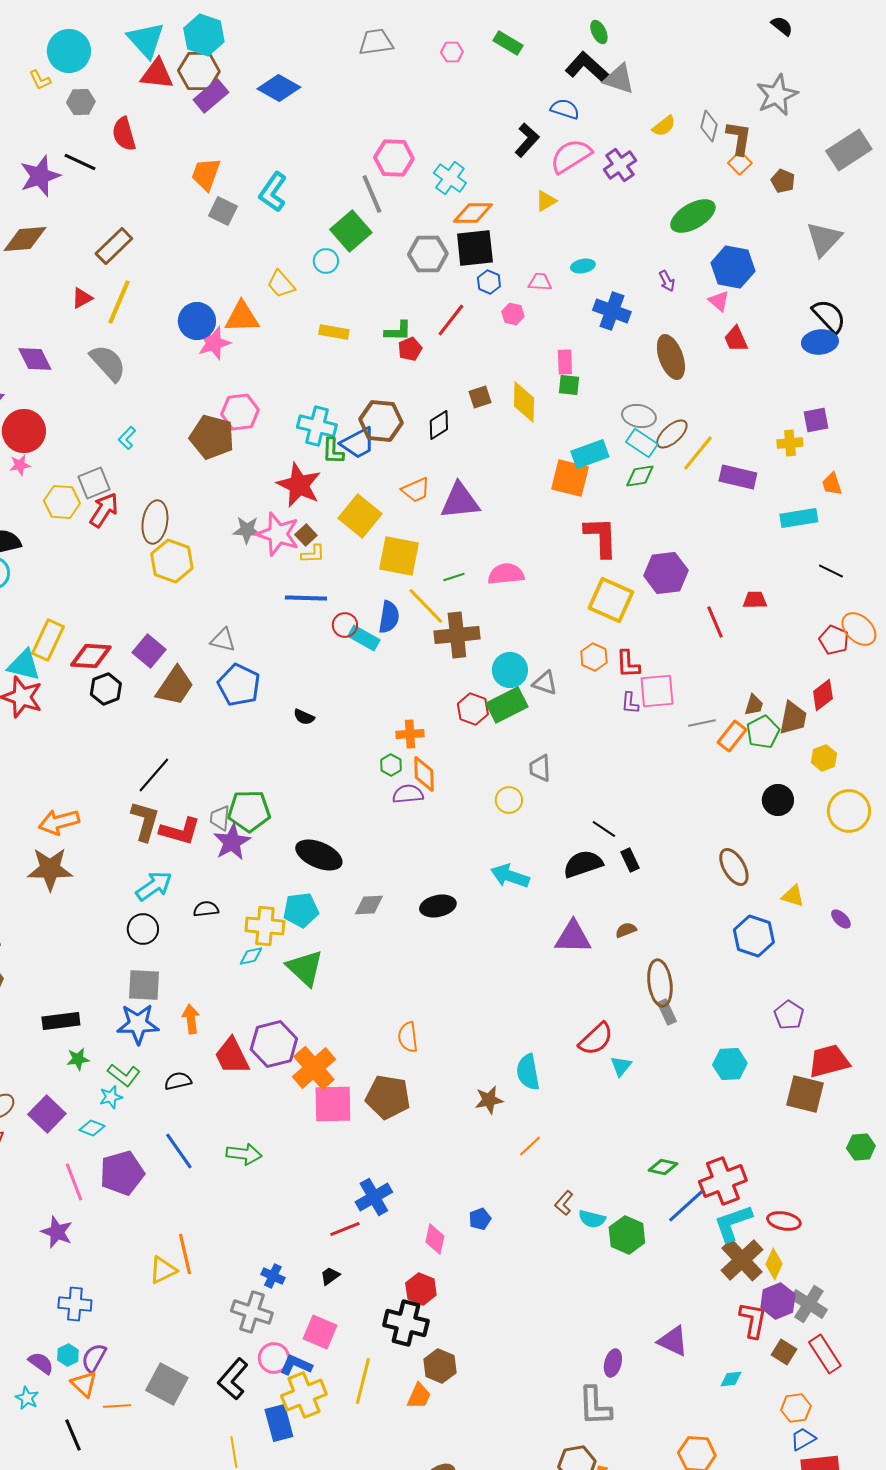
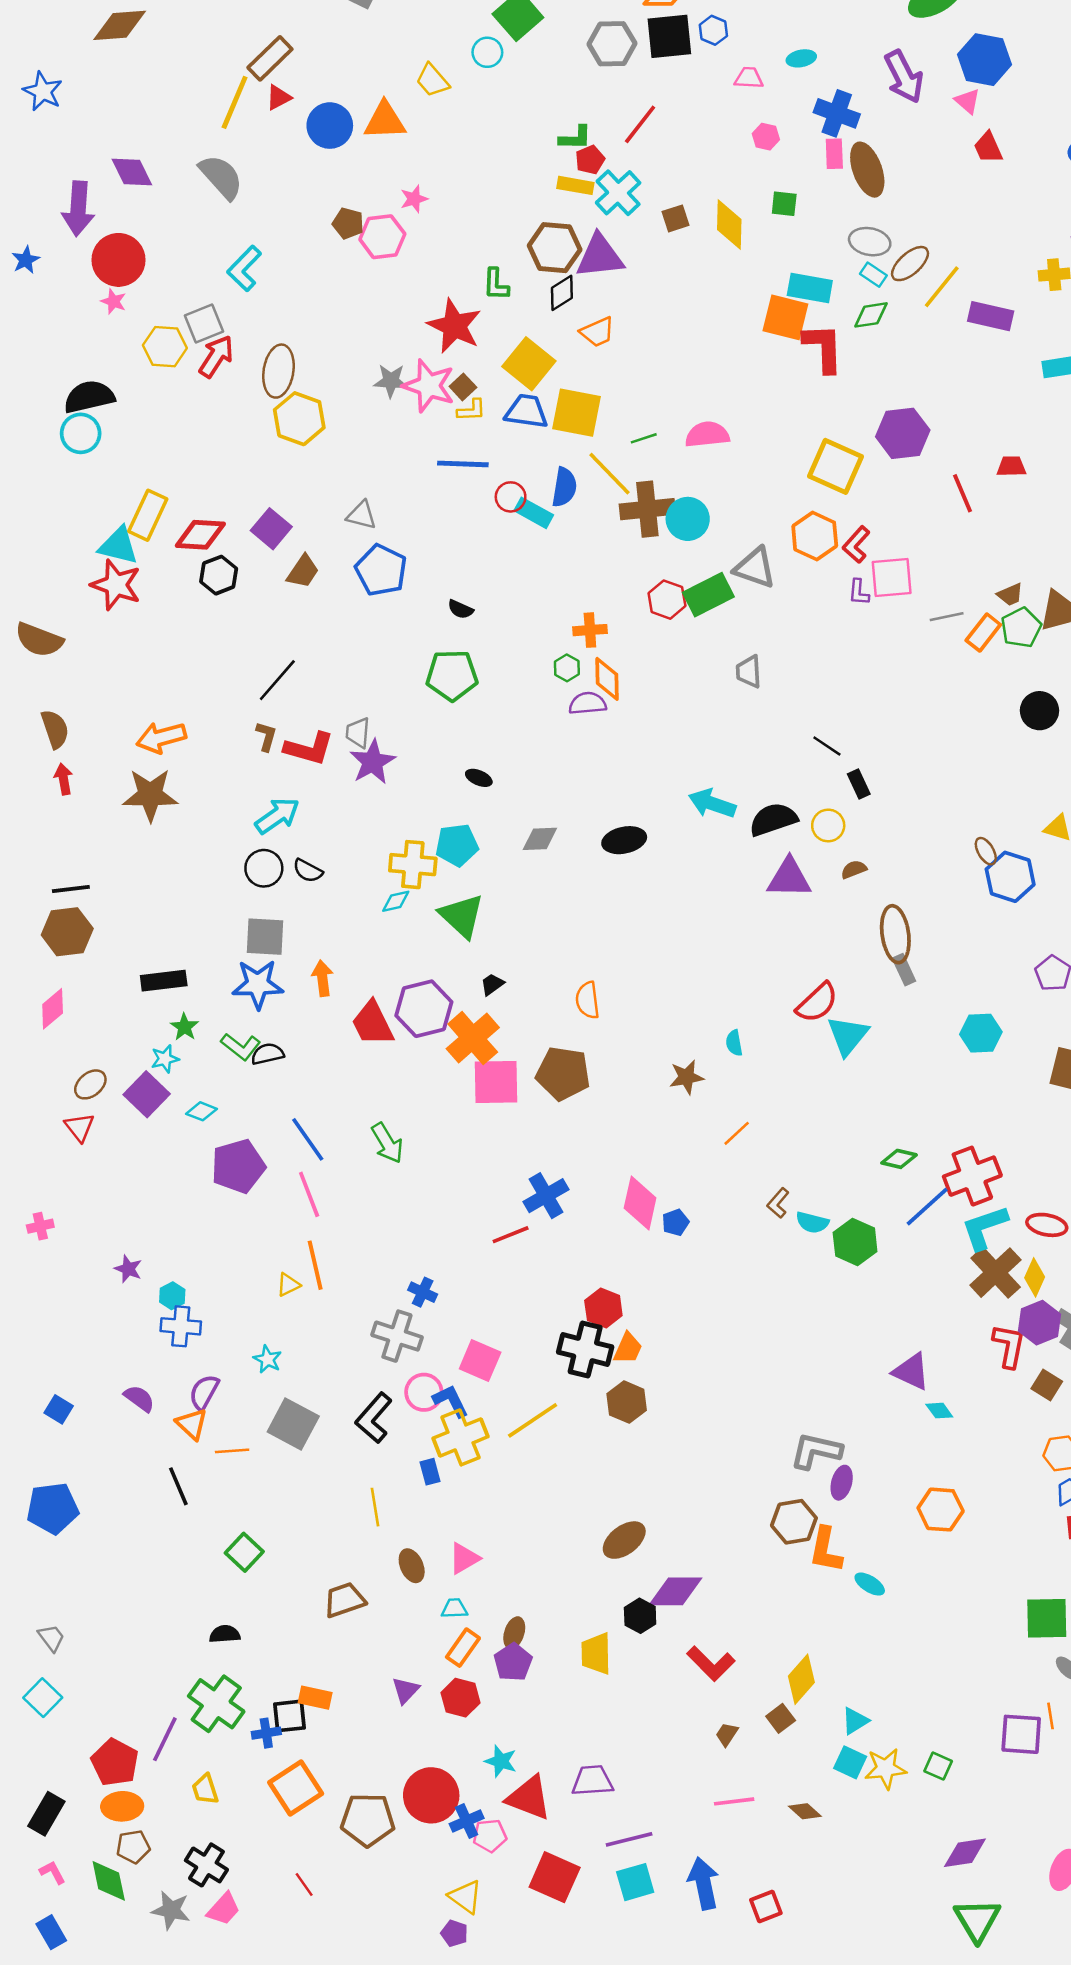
brown rectangle: (114, 246) -> (270, 58), moved
purple arrow: (667, 281) -> (904, 77), size x2.0
blue hexagon: (489, 282) -> (713, 30), moved
red triangle: (82, 298) -> (278, 97), moved
pink hexagon: (513, 314) -> (766, 137), moved
yellow rectangle: (334, 332) -> (575, 185), moved
pink star: (214, 343) -> (414, 199), moved, size x0.7
brown ellipse: (671, 357) -> (867, 170), moved
pink rectangle: (565, 362) -> (834, 154), moved
black diamond: (439, 425) -> (562, 293), moved
cyan cross: (317, 426) -> (618, 193), moved, turned 33
brown pentagon: (212, 437) -> (348, 223), moved, size x0.6
cyan L-shape: (127, 438) -> (244, 268), size x1.6
blue trapezoid: (358, 443) -> (526, 411), moved, turned -144
cyan rectangle: (642, 443) -> (873, 275), size x0.7
cyan rectangle: (590, 454) -> (810, 288), turned 30
pink star: (20, 465) -> (114, 301), turned 30
purple triangle: (460, 501) -> (600, 256), moved
red L-shape: (601, 537) -> (823, 348), moved
orange hexagon: (594, 657) -> (815, 536), size x1.4
red L-shape: (628, 664) -> (856, 545), turned 44
cyan circle: (510, 670) -> (688, 519), moved
gray triangle: (545, 683) -> (755, 568), size x1.4
brown trapezoid: (175, 686) -> (303, 571), size x0.7
brown trapezoid: (754, 705) -> (1010, 595), turned 50
yellow circle: (509, 800) -> (828, 825), moved
green pentagon: (249, 811) -> (452, 675), moved
brown L-shape: (145, 821) -> (266, 736), size x0.6
black ellipse: (319, 855) -> (479, 778), size x0.5
black semicircle: (583, 864) -> (773, 819), moved
brown ellipse: (734, 867) -> (986, 851), moved, size x0.6
black semicircle: (206, 909) -> (308, 871), moved, turned -145
green star: (78, 1059) -> (184, 1027), turned -30
cyan triangle: (621, 1066) -> (848, 1036), size x1.6
cyan semicircle: (528, 1072) -> (734, 1043), size x0.6
black semicircle: (178, 1081) -> (268, 1054), moved
cyan star: (111, 1097) -> (165, 1059), moved
green arrow: (244, 1154) -> (387, 1143), turned 52
pink line: (74, 1182) -> (309, 1194), moved
purple star: (57, 1232) -> (128, 1269), moved, size x0.7
pink diamond: (435, 1239) -> (640, 1203), moved, size x1.4
yellow triangle: (163, 1270) -> (288, 1285), size x0.7
black trapezoid: (330, 1276) -> (492, 984), moved
cyan hexagon: (68, 1355) -> (172, 1296), moved
purple ellipse: (613, 1363) -> (842, 1483), moved
blue L-shape: (296, 1365) -> (451, 1401), turned 40
cyan diamond: (731, 1379) -> (939, 1411), moved, turned 60
yellow line: (363, 1381) -> (533, 1420), turned 42
orange trapezoid: (419, 1396) -> (628, 1348), moved
cyan star: (27, 1398) -> (268, 1359), moved
gray L-shape: (595, 1406) -> (816, 1451), turned 105
blue rectangle: (279, 1423) -> (430, 1472), size x0.6

